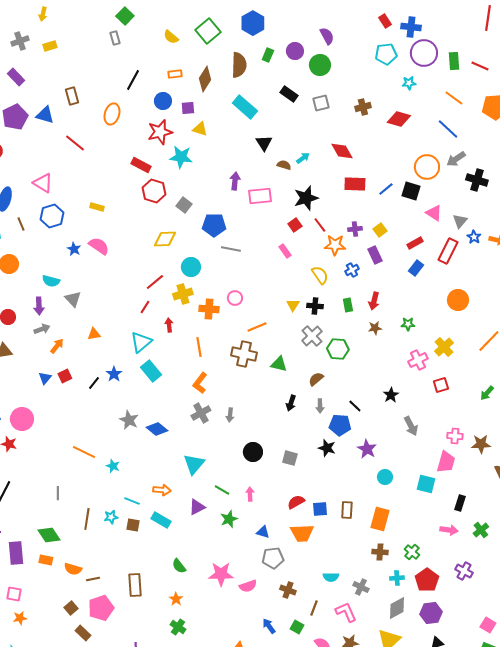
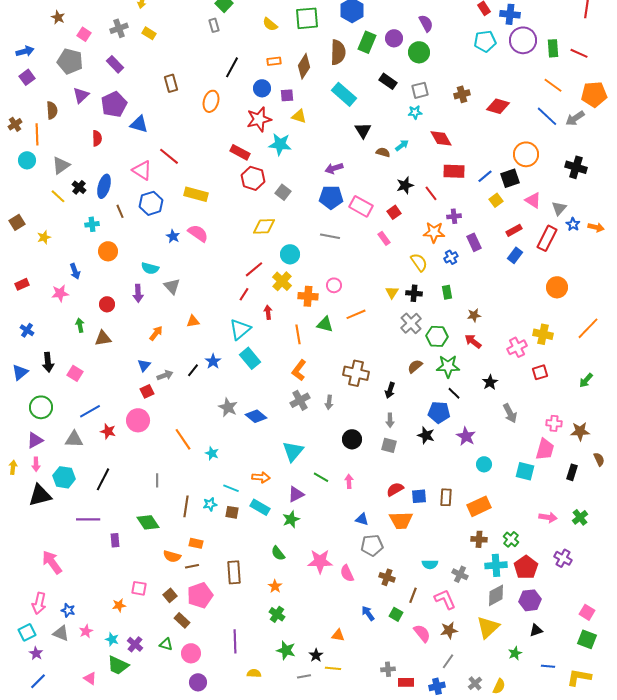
green square: (208, 31) -> (307, 18), turned 35
yellow rectangle: (50, 46) -> (149, 33), turned 48
green rectangle: (268, 55) -> (367, 42), size x1.5
cyan star: (409, 83) -> (415, 112), moved
blue triangle: (45, 115) -> (139, 124), moved
red line: (75, 143) -> (169, 156), moved
gray arrow: (456, 159) -> (575, 118), moved
purple arrow: (235, 181) -> (334, 168), turned -114
black square: (411, 191) -> (510, 178), turned -36
pink rectangle: (260, 196) -> (361, 206), moved, turned 35
black star: (306, 198) -> (405, 185), size x0.7
yellow rectangle: (97, 207) -> (196, 194), size x1.6
blue pentagon: (214, 225) -> (331, 197), moved
red line: (320, 225) -> (431, 193), moved
yellow square: (380, 230) -> (496, 200), moved
yellow cross: (183, 294) -> (282, 281), turned -30
red arrow: (374, 301) -> (473, 341), moved, turned 114
green star: (408, 324) -> (448, 366), moved, size x1.6
gray arrow: (42, 329) -> (165, 375), moved
yellow cross: (444, 347) -> (543, 334), turned -36
brown cross: (244, 354) -> (356, 373), moved
green triangle: (279, 364) -> (325, 324), moved
red square: (65, 376) -> (147, 391), moved
gray arrow: (320, 406) -> (390, 420), moved
pink circle: (22, 419) -> (138, 420), moved
orange line: (84, 452) -> (183, 439), turned 30
black rectangle: (460, 503) -> (572, 472), moved
green star: (229, 519) -> (291, 519), moved
orange rectangle: (380, 519) -> (479, 506), turned 50
purple rectangle: (16, 553) -> (115, 540), size x0.6
orange rectangle: (46, 560) -> (196, 543), moved
cyan cross: (397, 578) -> (496, 565), size x1.5
pink semicircle: (248, 586) -> (347, 573), turned 84
pink square: (14, 594) -> (139, 588), moved

